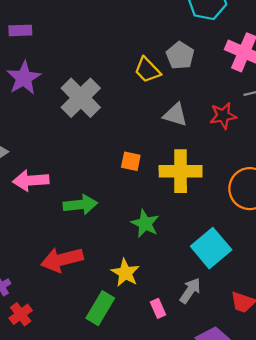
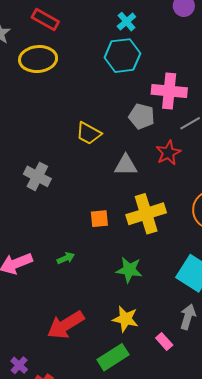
gray pentagon: (180, 55) -> (142, 116), moved
gray cross: (81, 98) -> (37, 176), size x0.7
green arrow: (80, 205) -> (66, 258), moved, size x0.6
green rectangle: (100, 308) -> (113, 357), turned 44

